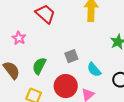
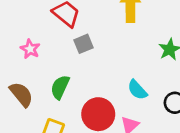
gray square: (71, 56) -> (83, 44), moved

